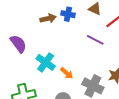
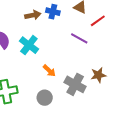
cyan cross: (46, 62) -> (29, 45), moved

